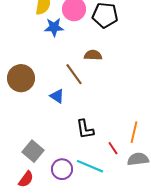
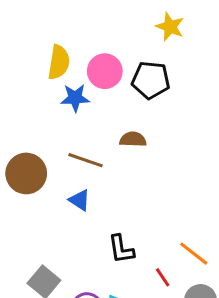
brown line: (74, 74) -> (85, 160), moved, turned -35
orange line: (134, 132) -> (194, 254), turned -65

